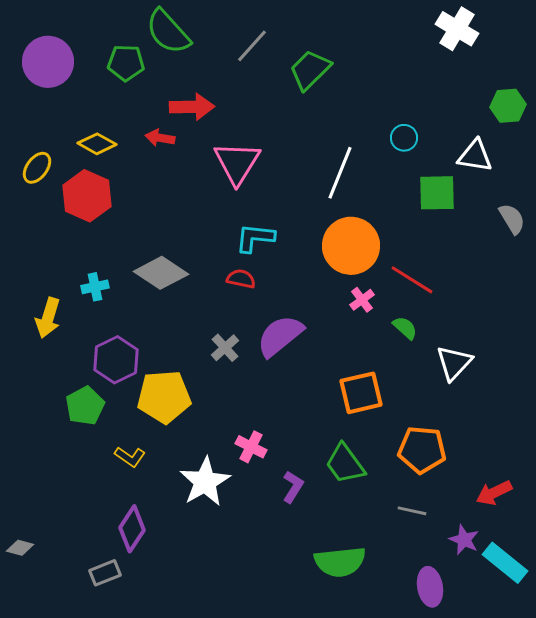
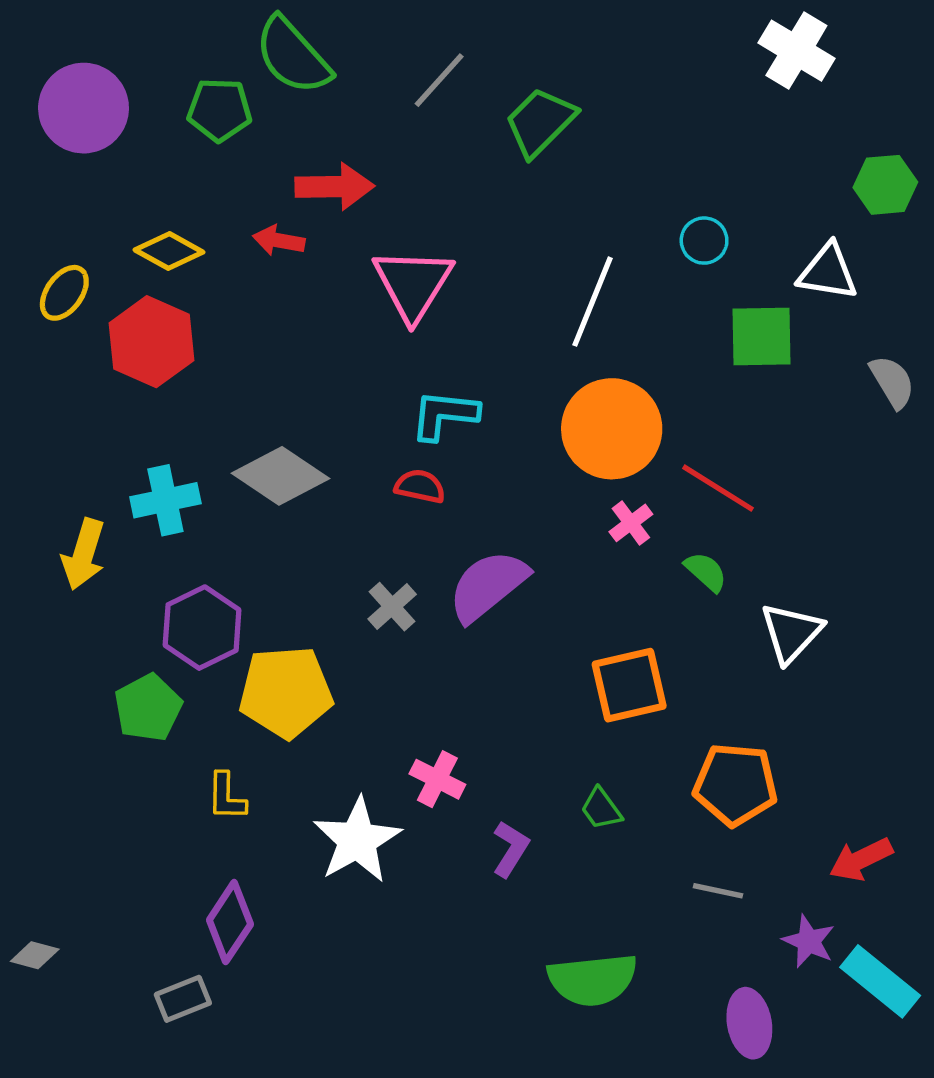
cyan cross: (95, 287) -> (165, 500), size x1.4
yellow L-shape: (130, 457) -> (226, 797), turned 56
green trapezoid: (345, 464) -> (601, 809), size x0.6

